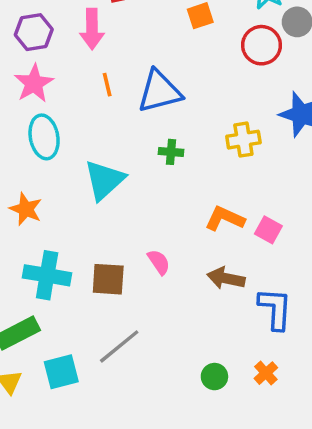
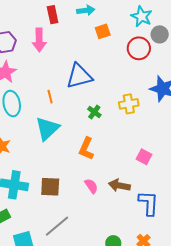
orange line: (107, 85) -> (50, 97), moved
green cross: (171, 152) -> (94, 112), moved, turned 32
orange L-shape: (225, 219) -> (86, 149), moved, turned -90
pink semicircle: (159, 262) -> (91, 186), moved

